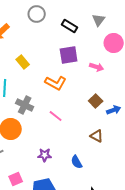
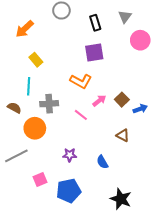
black rectangle: (70, 26) -> (95, 23), turned 42
yellow rectangle: (23, 62) -> (36, 60), moved
pink arrow: (97, 67) -> (99, 101), moved, turned -56
gray cross: (25, 105) -> (49, 104), turned -30

